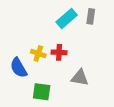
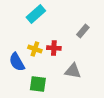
gray rectangle: (91, 16) -> (83, 31), moved, turned 32
cyan rectangle: (67, 19) -> (36, 14), moved

